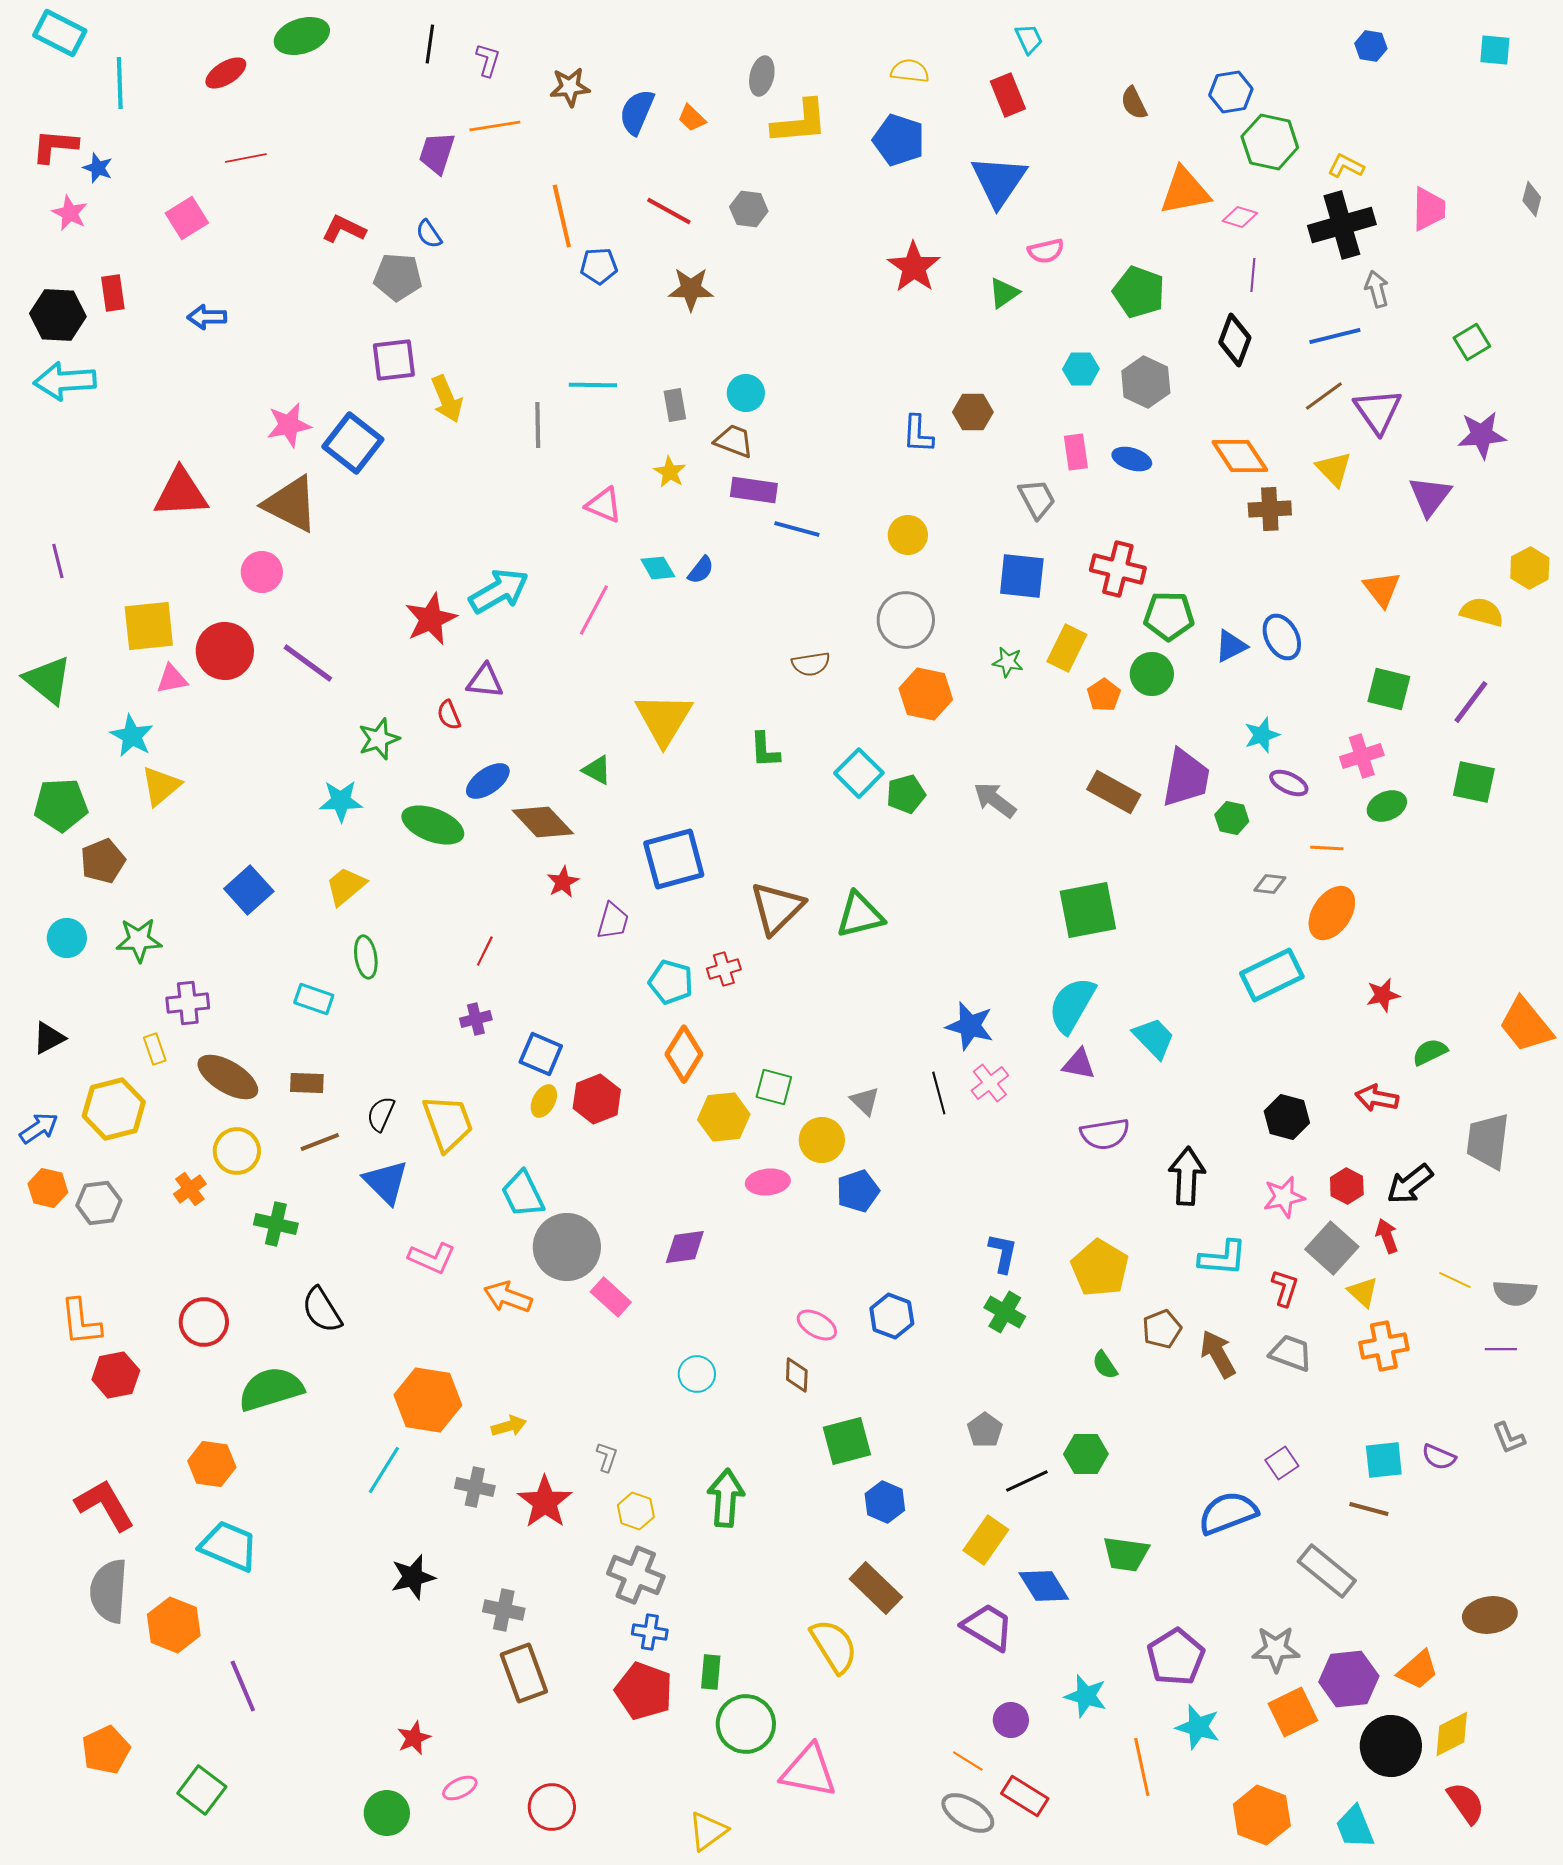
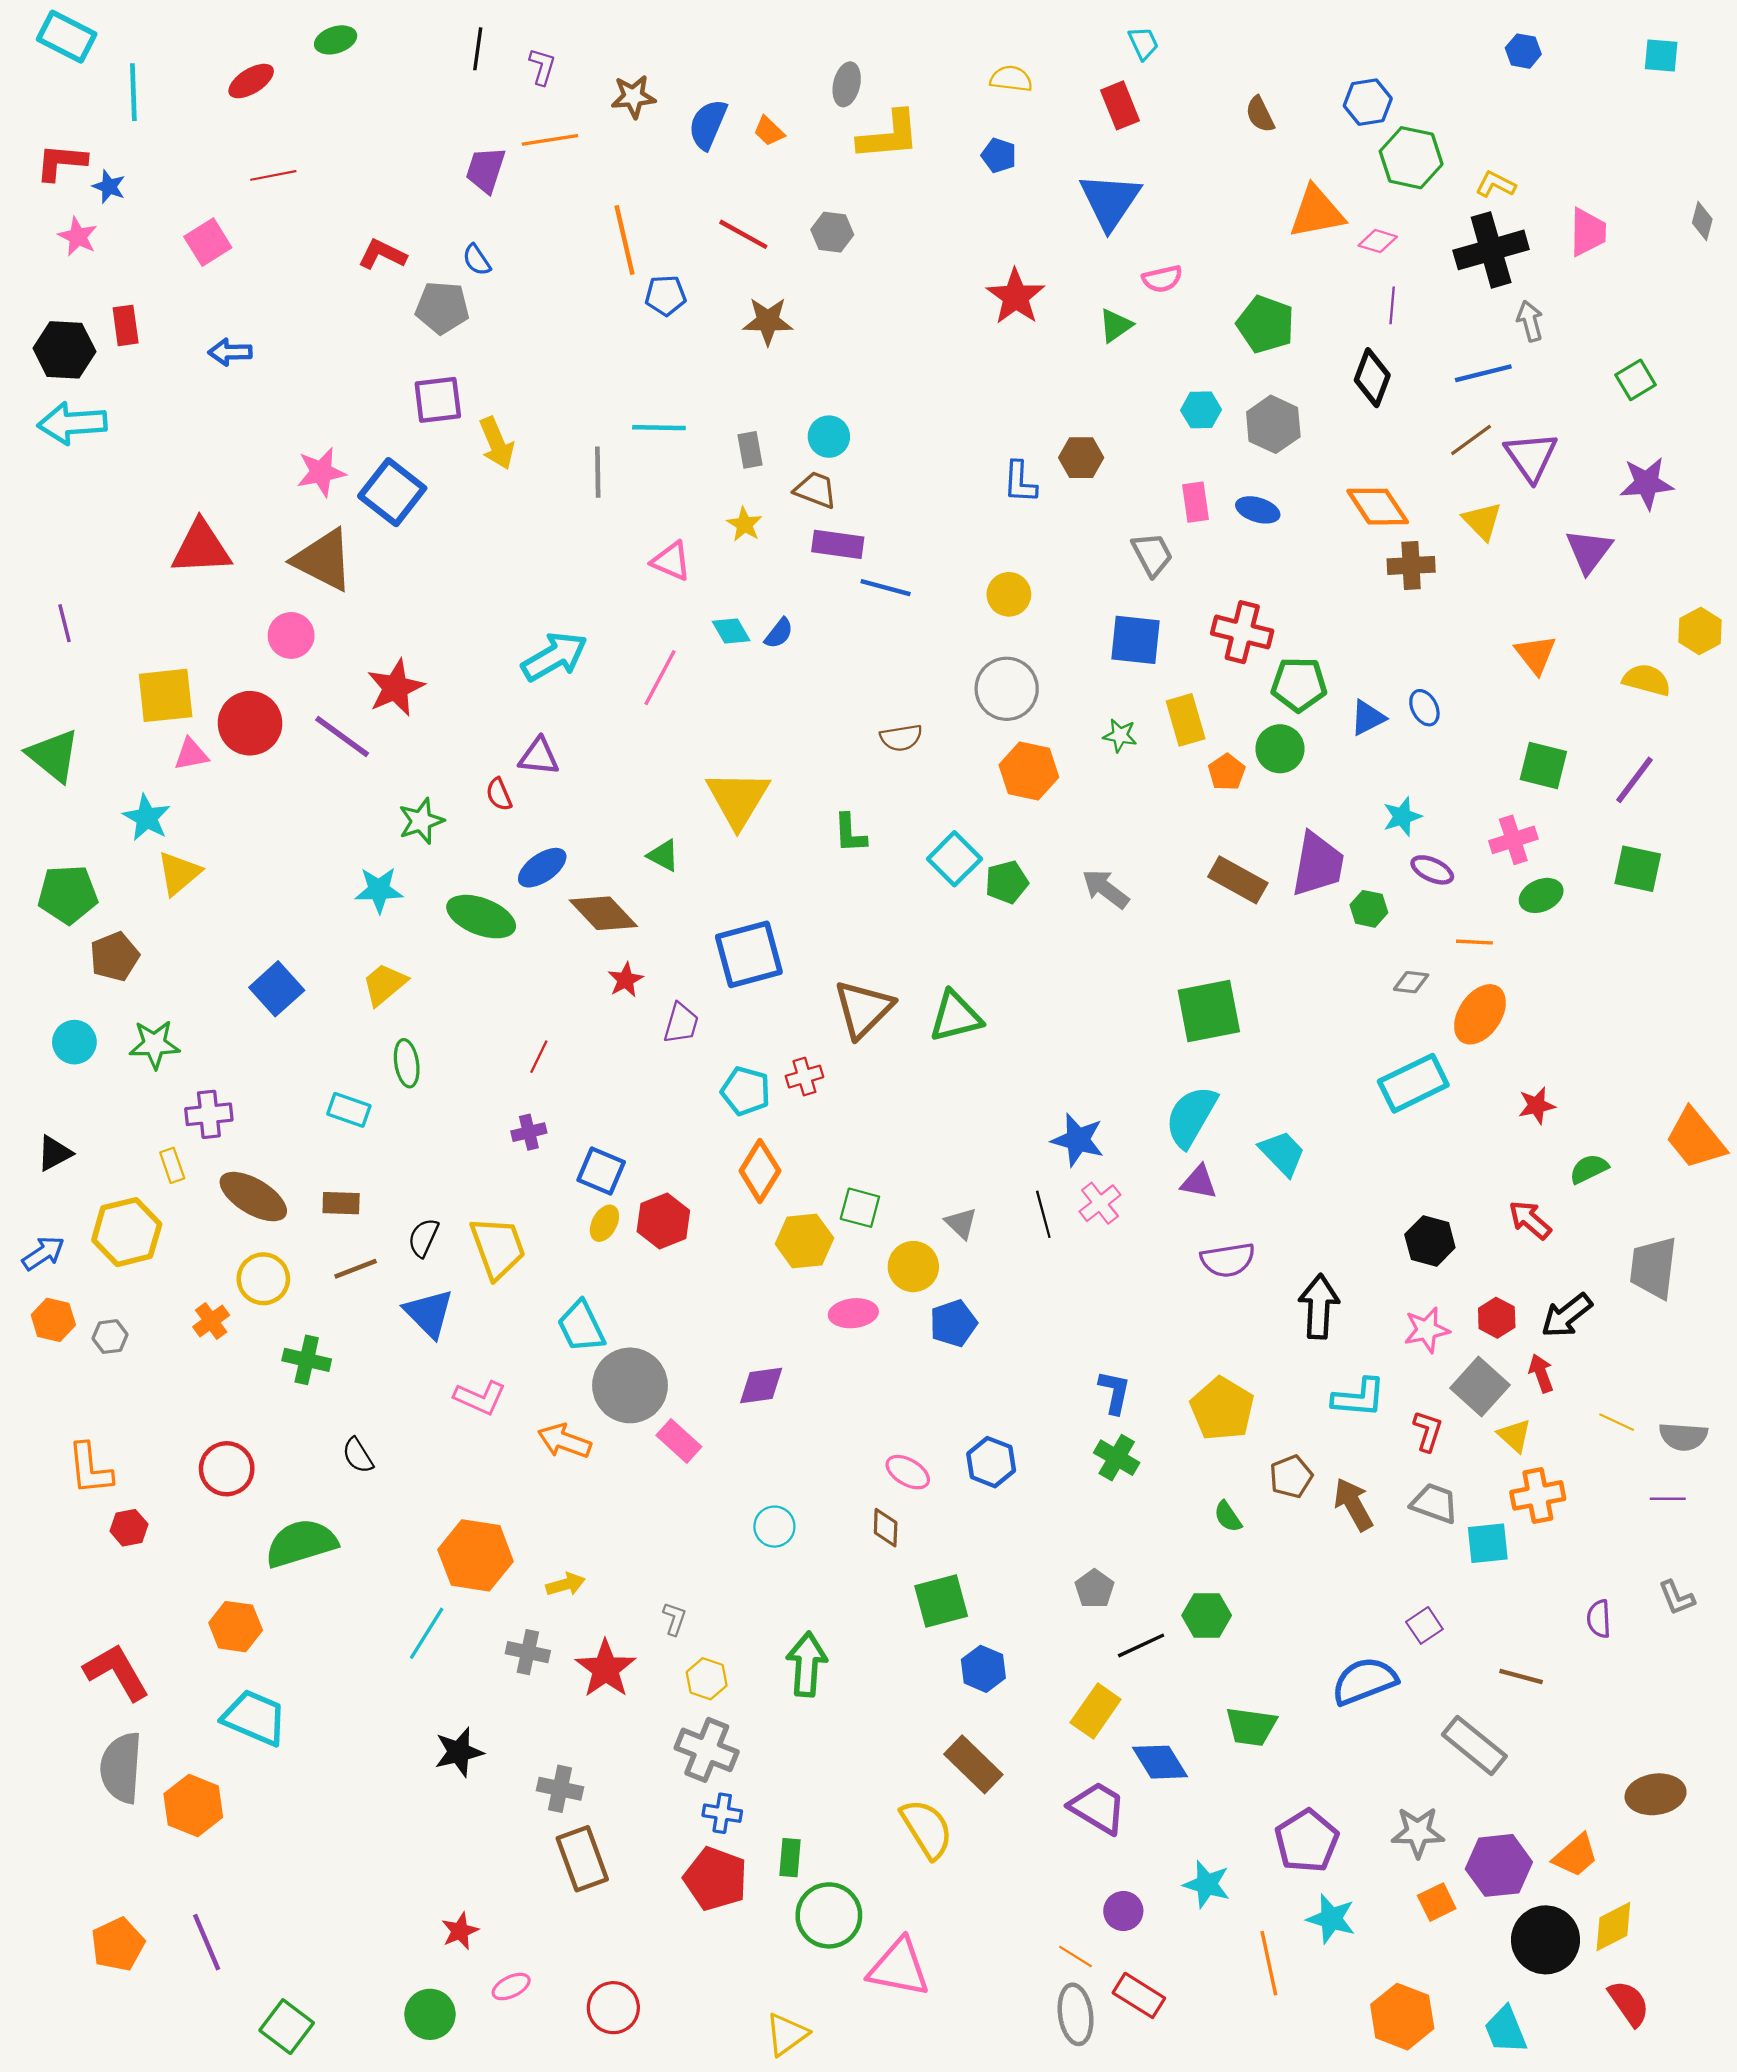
green ellipse: (302, 36) -> (336, 40), size x0.7
blue pentagon: (899, 140) -> (999, 155), size x0.6
red star: (431, 619) -> (396, 688), moved
blue ellipse: (1282, 637) -> (1424, 708), size x0.7
yellow rectangle: (1067, 648) -> (1186, 720), turned -42
red arrow: (1377, 1098) -> (1530, 1220), turned 30
gray hexagon: (99, 1203) -> (110, 1337), size x0.7
black semicircle: (322, 1310) -> (358, 1455), size x0.7
red hexagon: (116, 1375) -> (129, 1528), size x0.7
purple semicircle: (1439, 1457) -> (1599, 1619), turned 64
cyan square: (1384, 1460) -> (1488, 1543), moved
purple line: (243, 1686) -> (207, 1942), moved
orange square: (1293, 1712) -> (1437, 1902), size x0.7
green square: (202, 1790) -> (287, 2027), moved
gray ellipse: (968, 1813) -> (1076, 2014), turned 52

